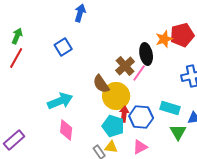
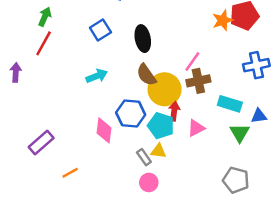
black ellipse: (146, 54) -> (143, 39), moved
brown cross: (125, 66) -> (198, 81), moved, turned 30
cyan arrow: (60, 101) -> (97, 76), moved, size x0.7
blue hexagon: (141, 117) -> (131, 114), moved
pink triangle: (140, 147) -> (196, 128), moved

